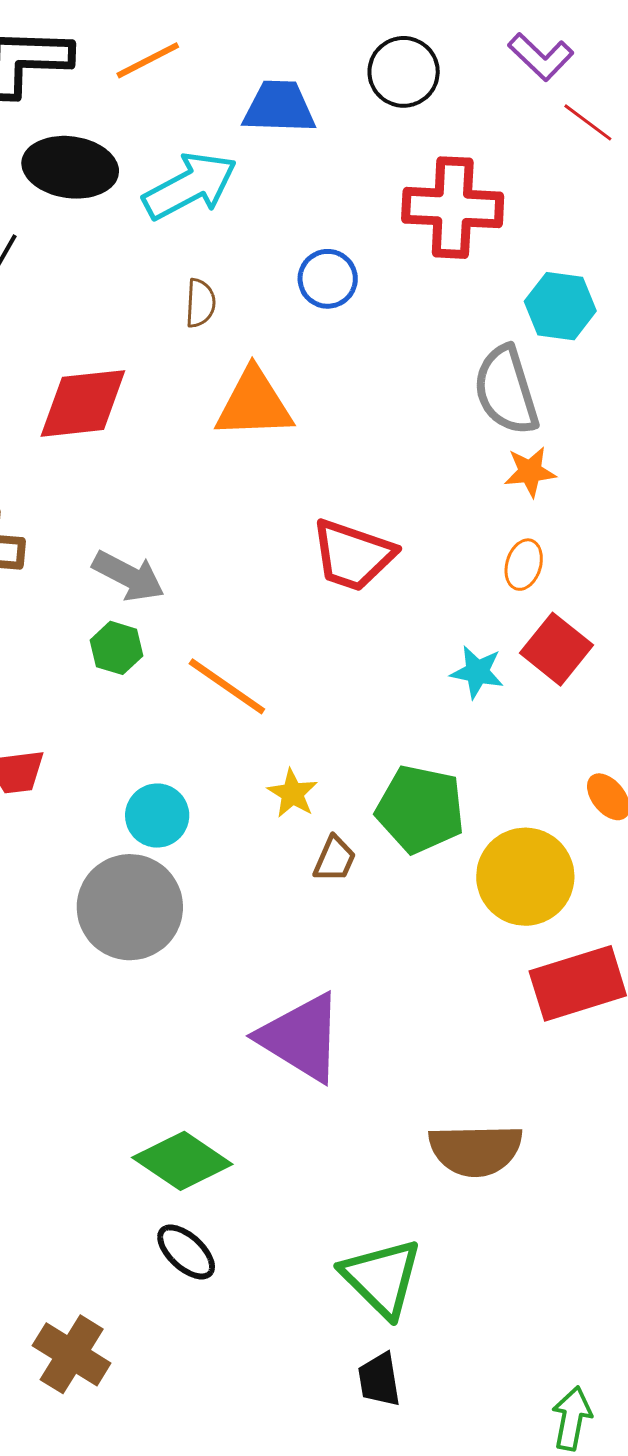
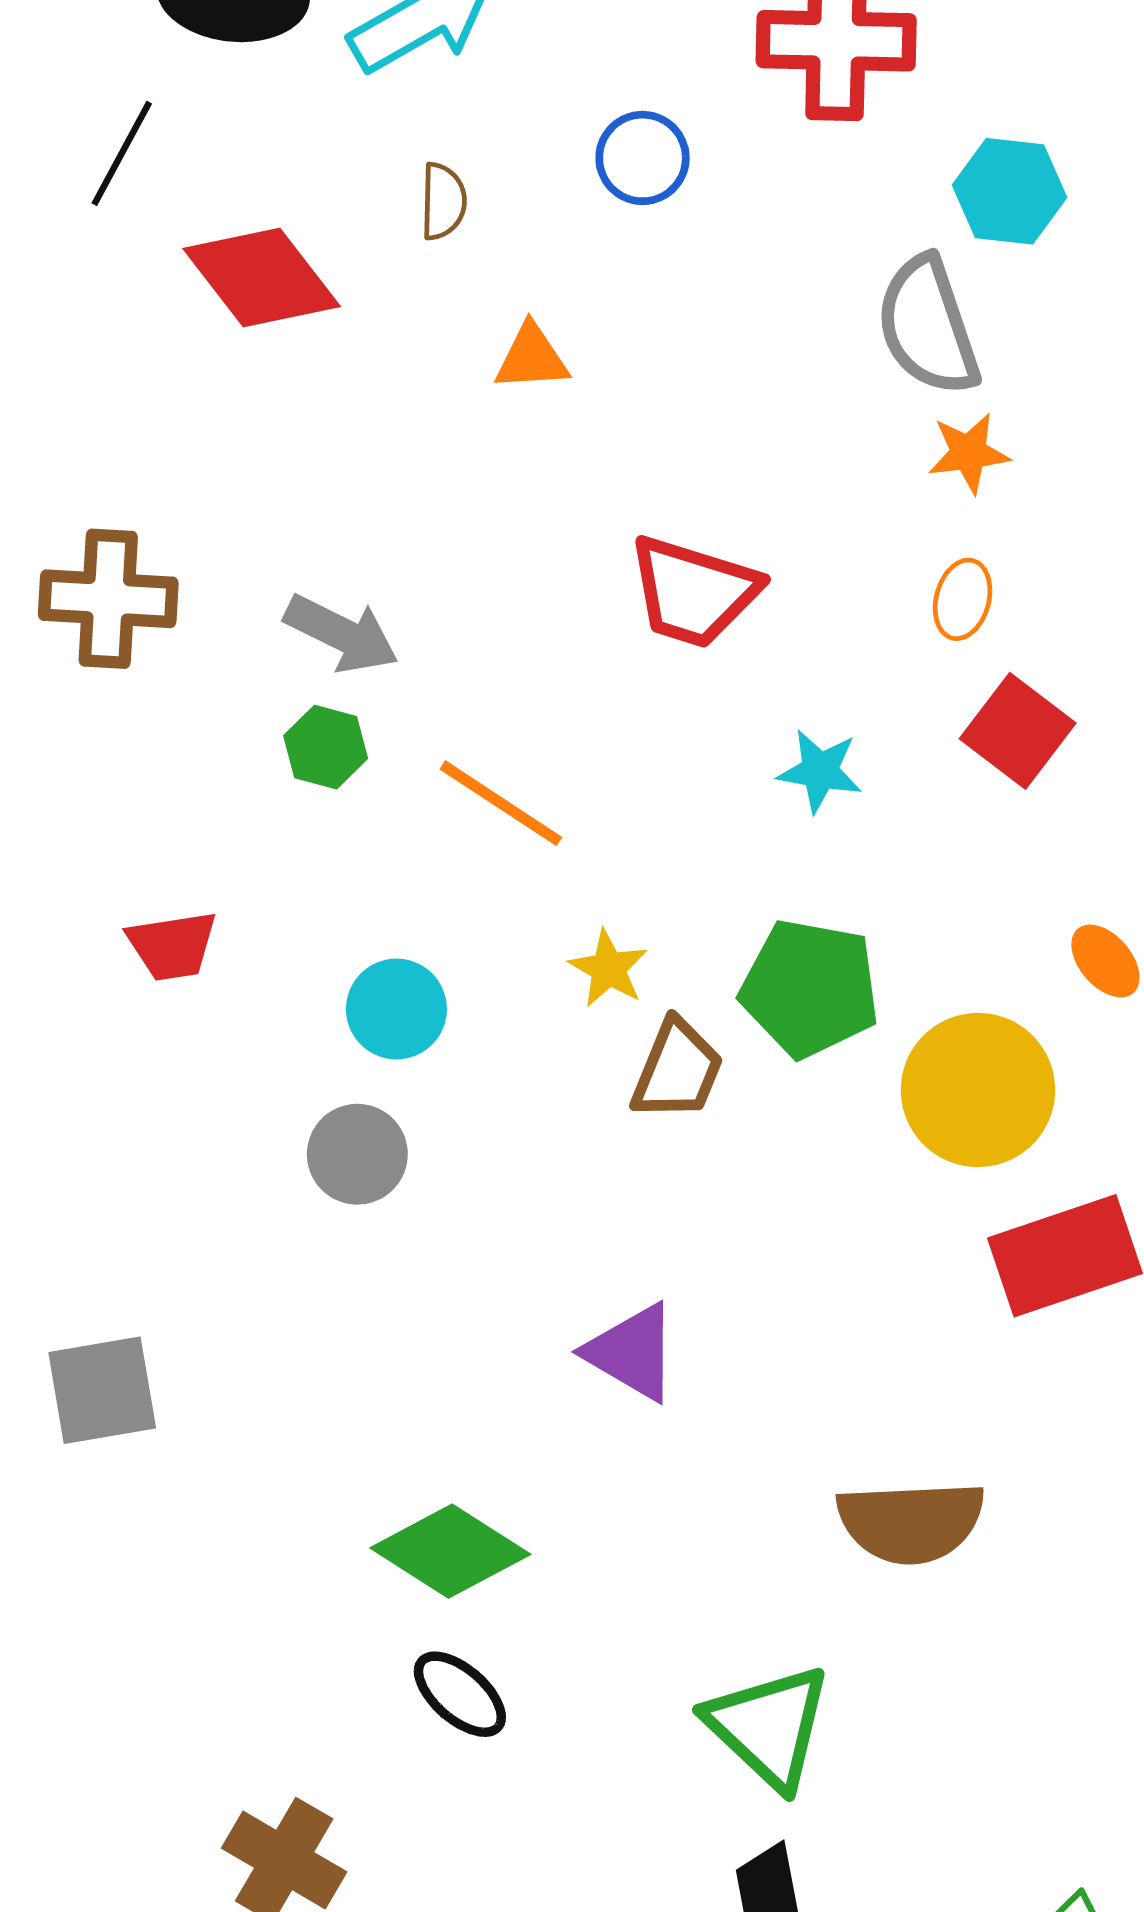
red diamond: (83, 403) -> (262, 277), moved, turned 60
orange triangle: (254, 404) -> (532, 358), size x0.6
cyan star: (477, 672) -> (820, 771), moved
brown trapezoid: (335, 859) -> (677, 1070), size x1.4
gray circle: (130, 907) -> (357, 1154), size x0.6
purple triangle: (301, 1038) -> (632, 1352), size x0.7

